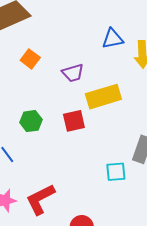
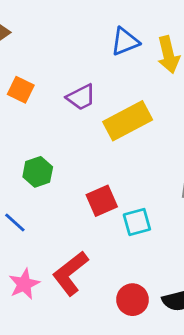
red square: (74, 121) -> (102, 201), moved
cyan square: (116, 172) -> (137, 222), moved

